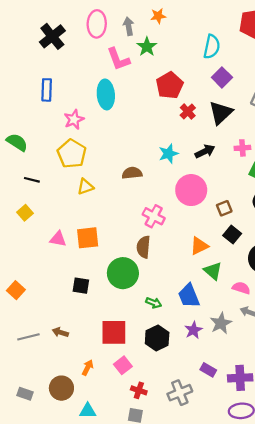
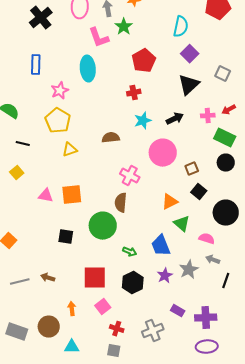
red cross: (188, 112) -> (134, 93), moved, turned 32
orange arrow: (88, 368) -> (72, 309), turned -32
gray rectangle: (25, 394) -> (17, 332), size x1.5

